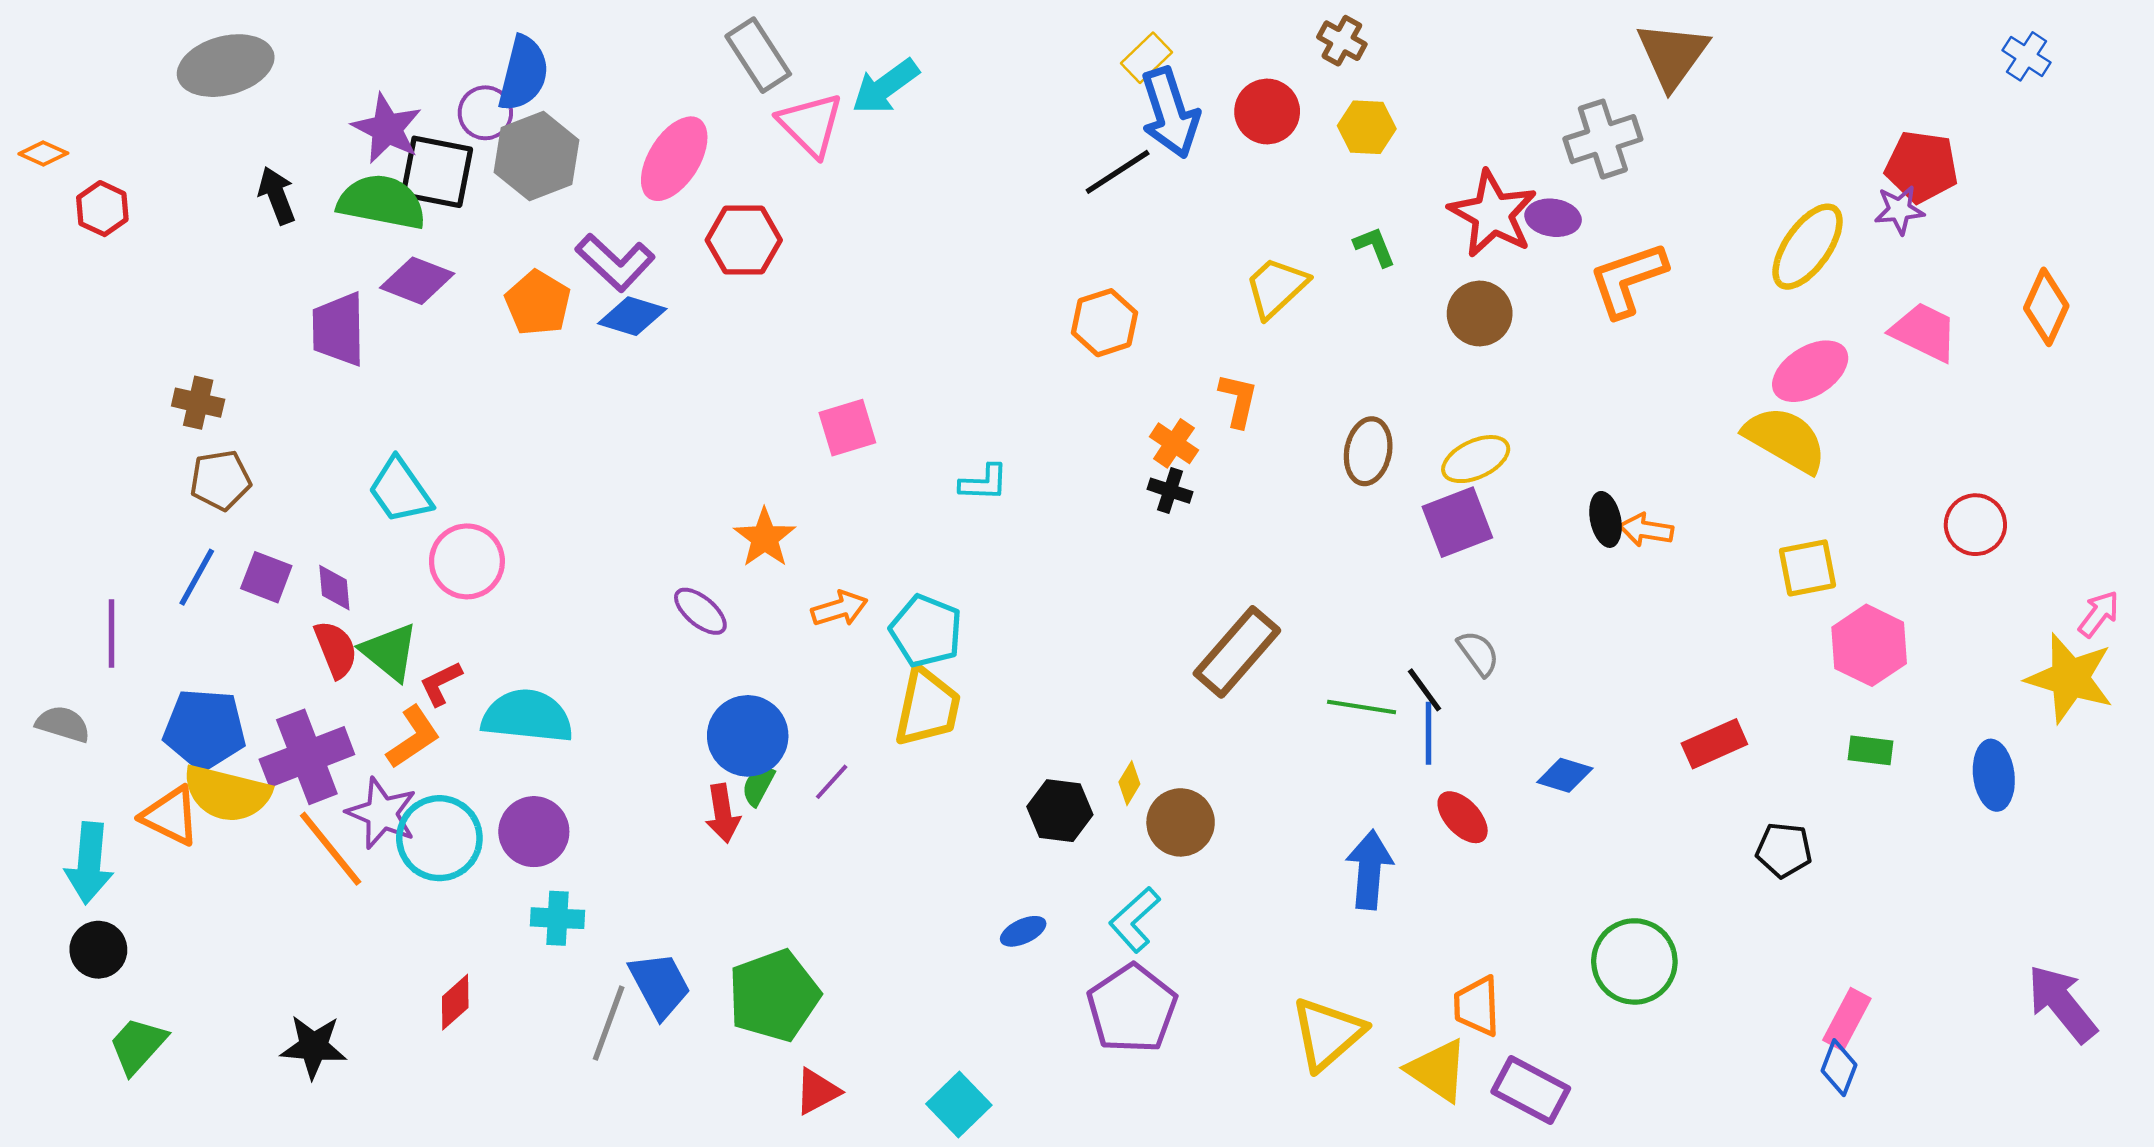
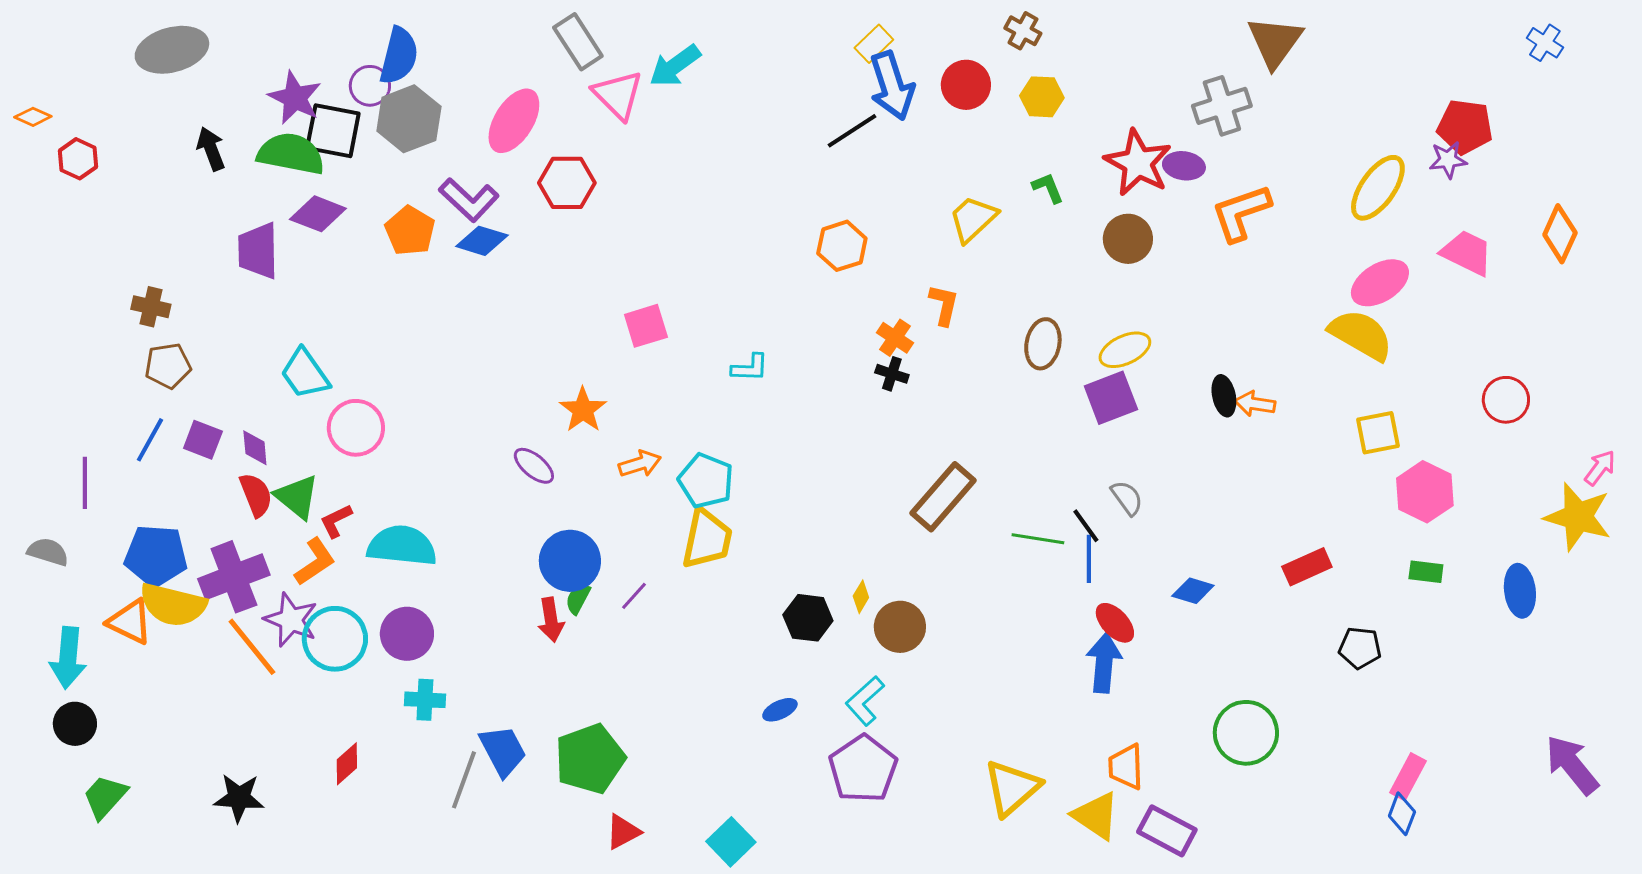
blue arrow: (1369, 870) -> (1104, 663), moved

